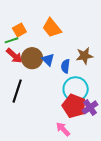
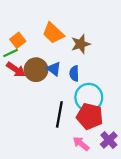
brown star: (84, 56) -> (81, 44), moved
black line: (17, 91) -> (59, 114), moved
purple cross: (90, 107) -> (109, 140), moved

